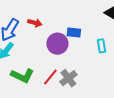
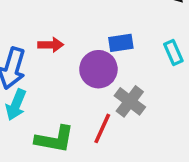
gray cross: (68, 78) -> (130, 101), moved

